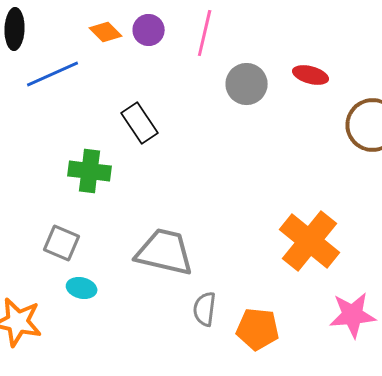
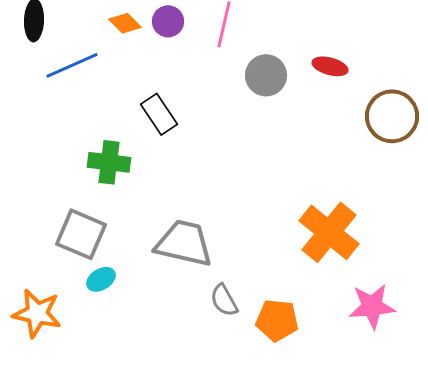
gray square: (62, 243) -> (81, 234), size x1.4
cyan ellipse: (82, 288) -> (101, 279), turned -44
gray semicircle: (205, 309) -> (224, 300), turned -36

